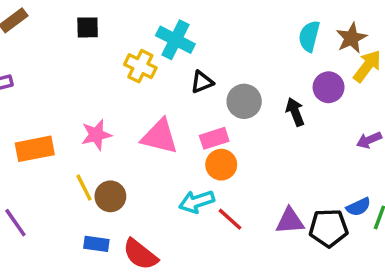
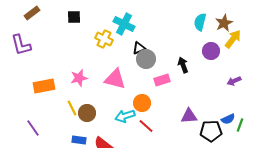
gray circle: (244, 101) -> (146, 59), moved
black arrow: (295, 112) -> (183, 65), moved
pink rectangle: (214, 138) -> (162, 80), moved
orange circle: (221, 165) -> (142, 103), moved
cyan arrow: (197, 202) -> (125, 116), moved
red line: (230, 219) -> (146, 126), moved
purple triangle: (290, 221) -> (189, 116), moved

